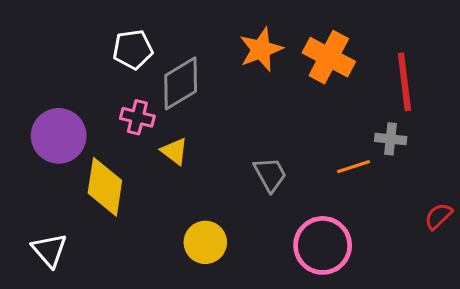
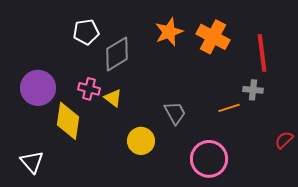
pink cross: (137, 117) -> (89, 89), moved
yellow circle: (205, 242) -> (141, 141), moved

